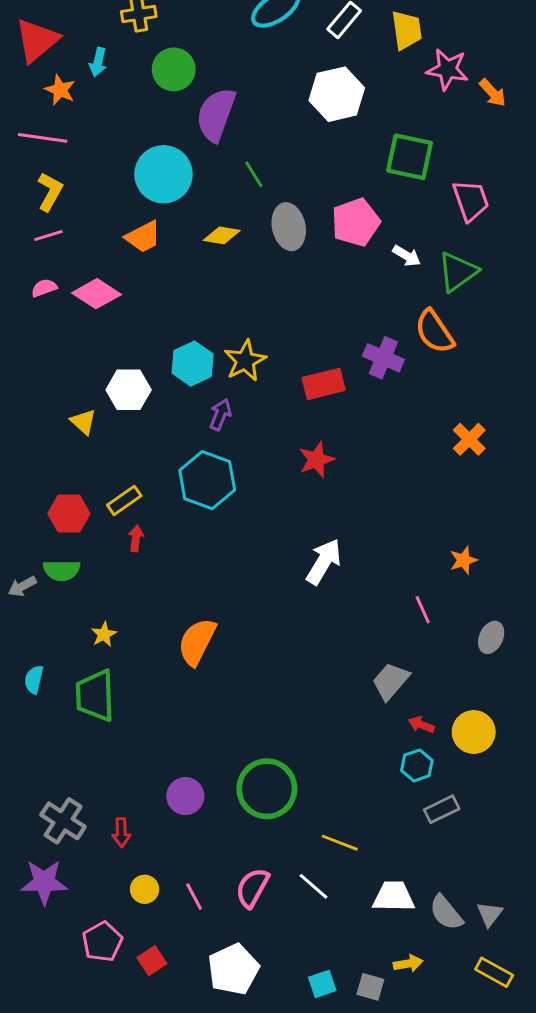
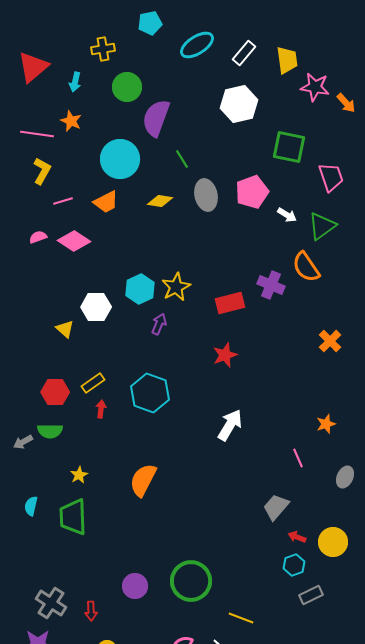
orange star: (60, 90) -> (71, 121), moved
pink line: (48, 235) -> (63, 201), moved
cyan hexagon: (207, 480) -> (150, 393), moved

